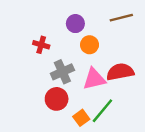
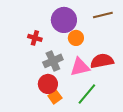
purple circle: (75, 24) -> (64, 20), size x1.6
orange square: (81, 118) -> (55, 97), moved

